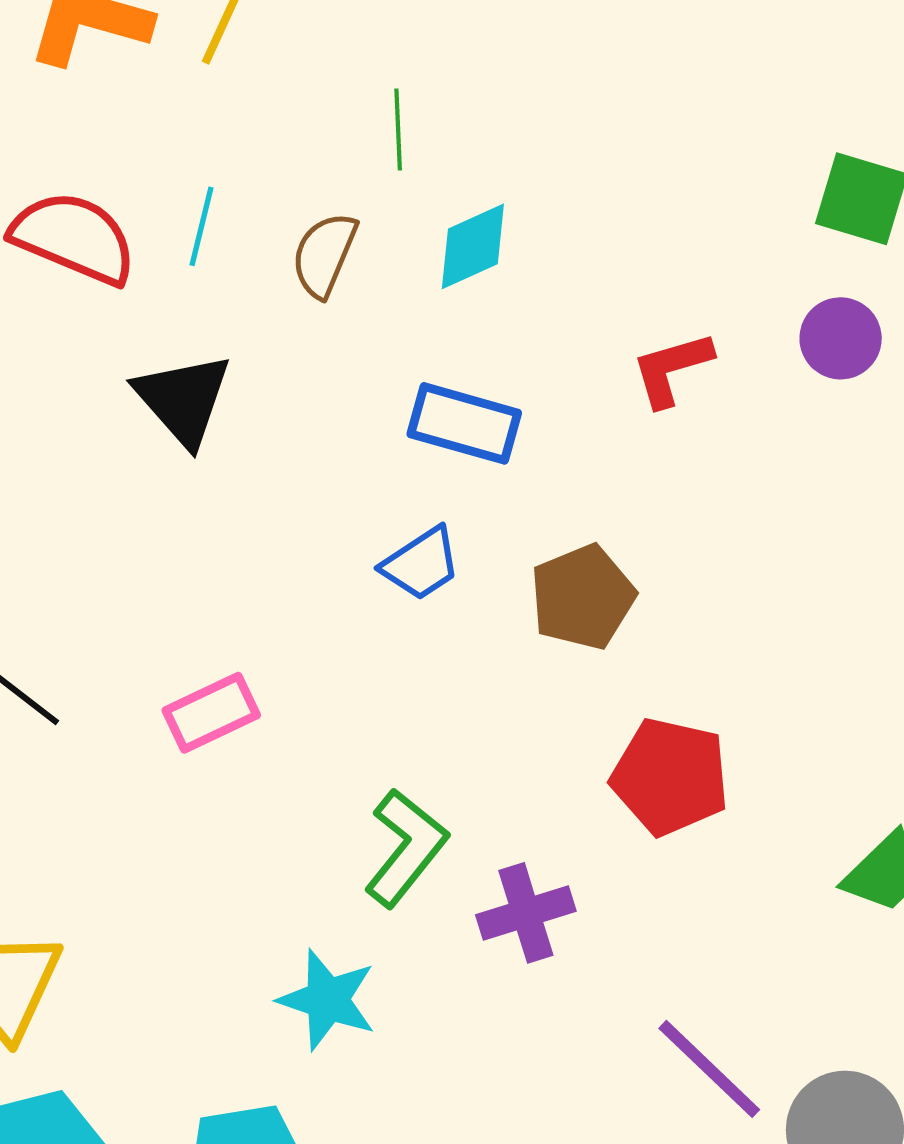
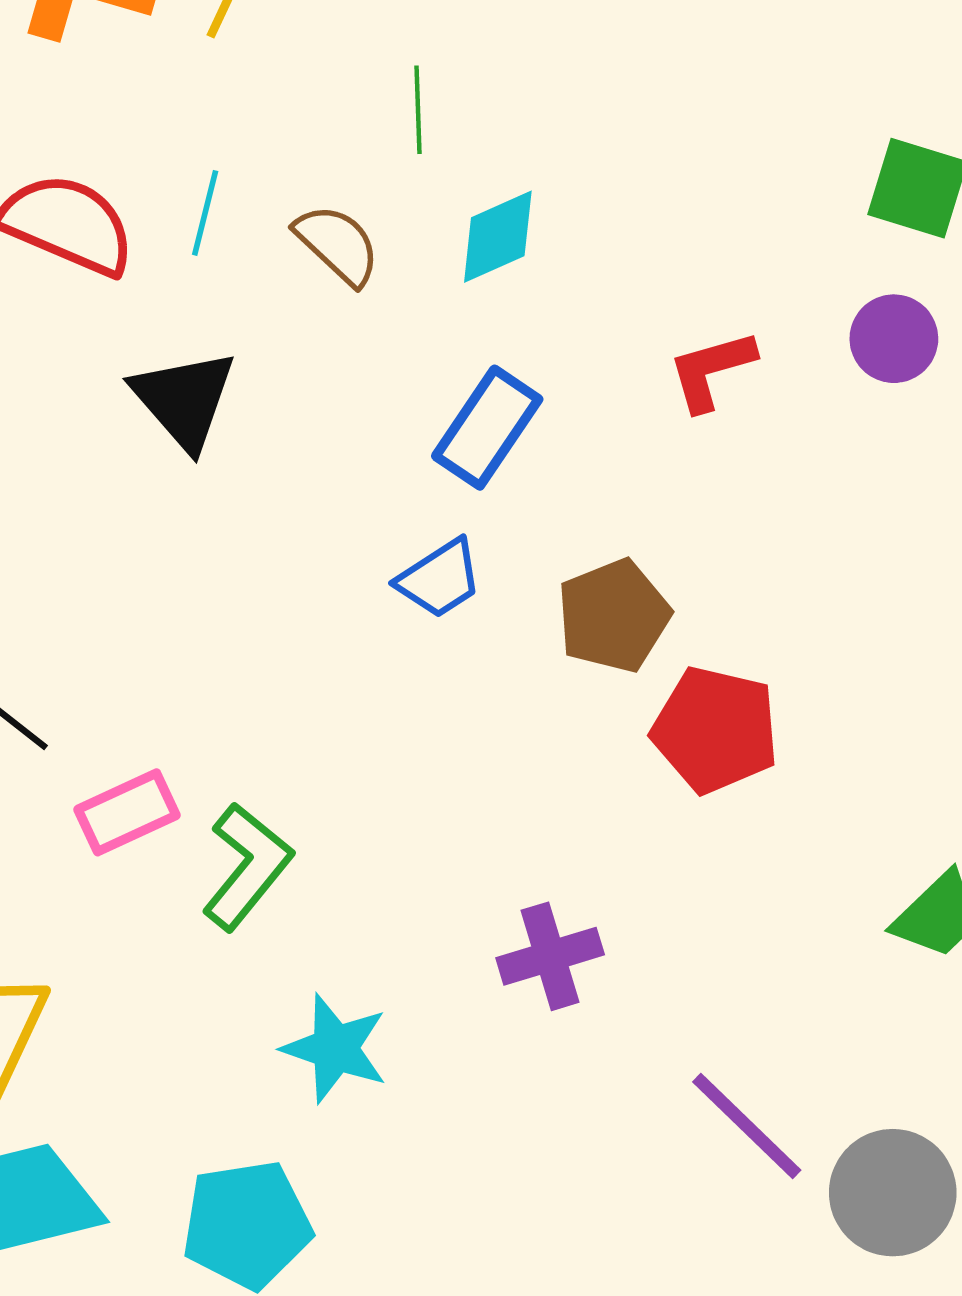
brown semicircle: (324, 255) -> (337, 244), turned 110
blue rectangle: (464, 423) -> (487, 428), turned -72
pink rectangle: (211, 713) -> (127, 812), moved
red pentagon: (670, 777) -> (715, 730), moved
green L-shape: (406, 848) -> (247, 866), moved

